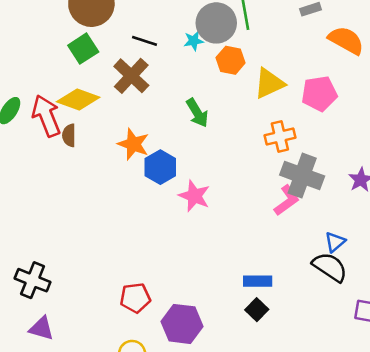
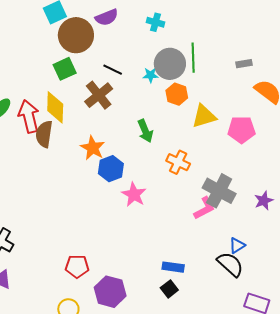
yellow diamond: (78, 100) -> (55, 107), turned 64
brown semicircle: (69, 135) -> (44, 134), size x1.5
orange cross: (280, 137) -> (178, 162), moved, turned 30

